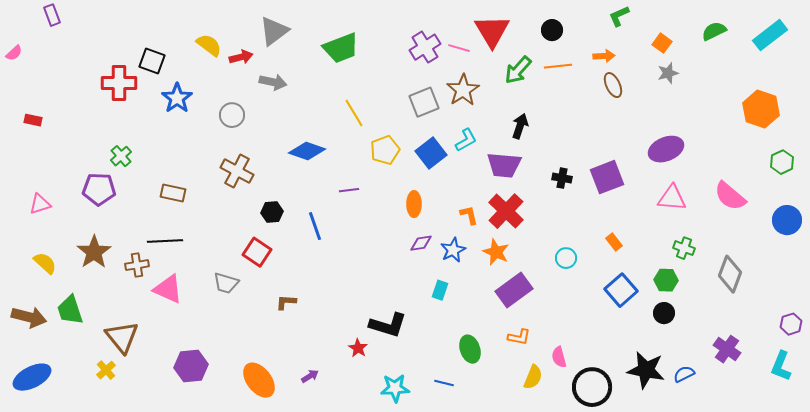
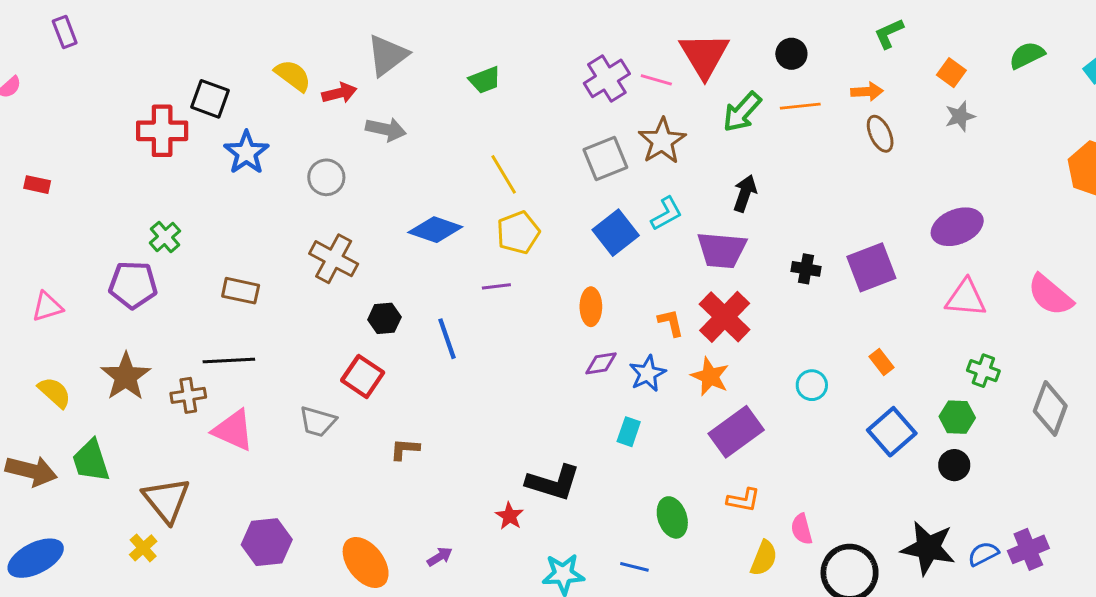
green trapezoid: (341, 48) -> (485, 80), size x0.6
yellow pentagon: (385, 150) -> (518, 233), moved
purple cross: (727, 349) -> (1028, 549), moved, turned 32

